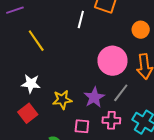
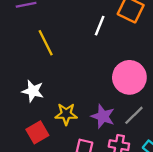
purple star: (94, 97) -> (103, 116), turned -30
red square: (28, 113) -> (37, 132), moved

